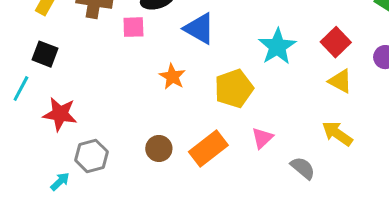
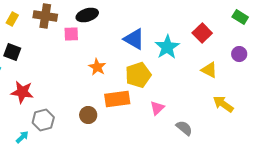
blue triangle: (199, 29) -> (134, 39), moved
red square: (336, 42) -> (202, 33), moved
yellow arrow: (337, 134) -> (223, 104), moved
orange rectangle: (208, 148) -> (117, 99), moved, turned 30

